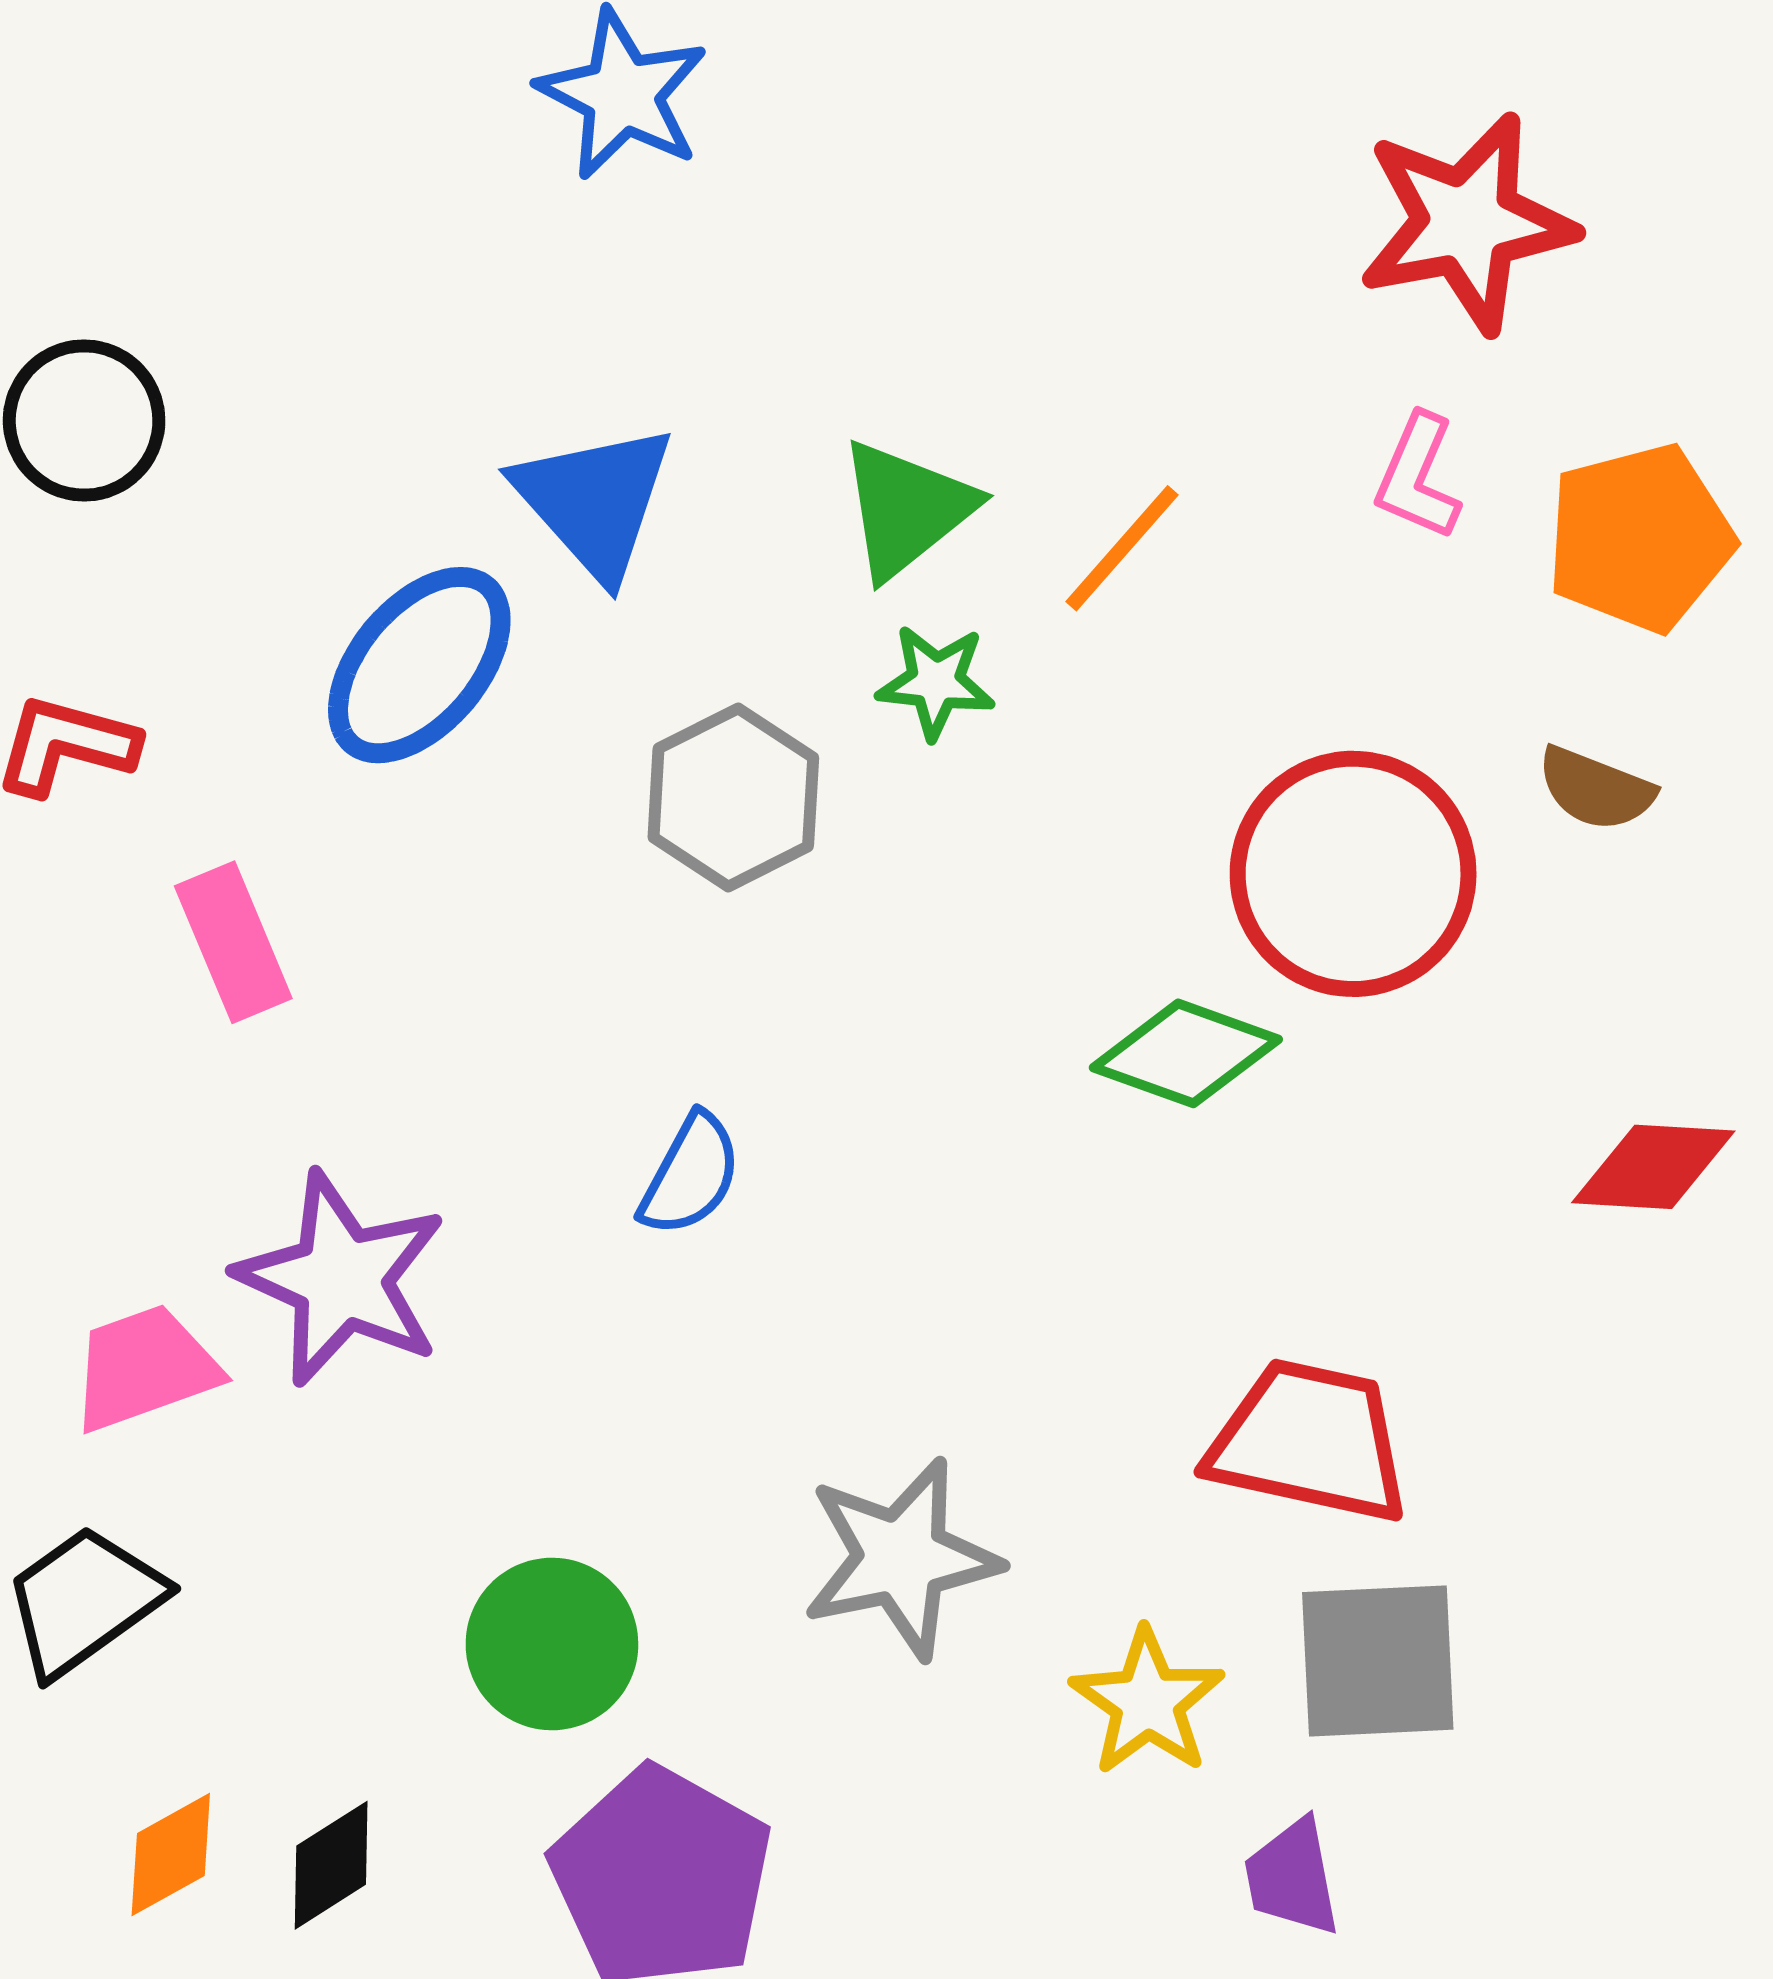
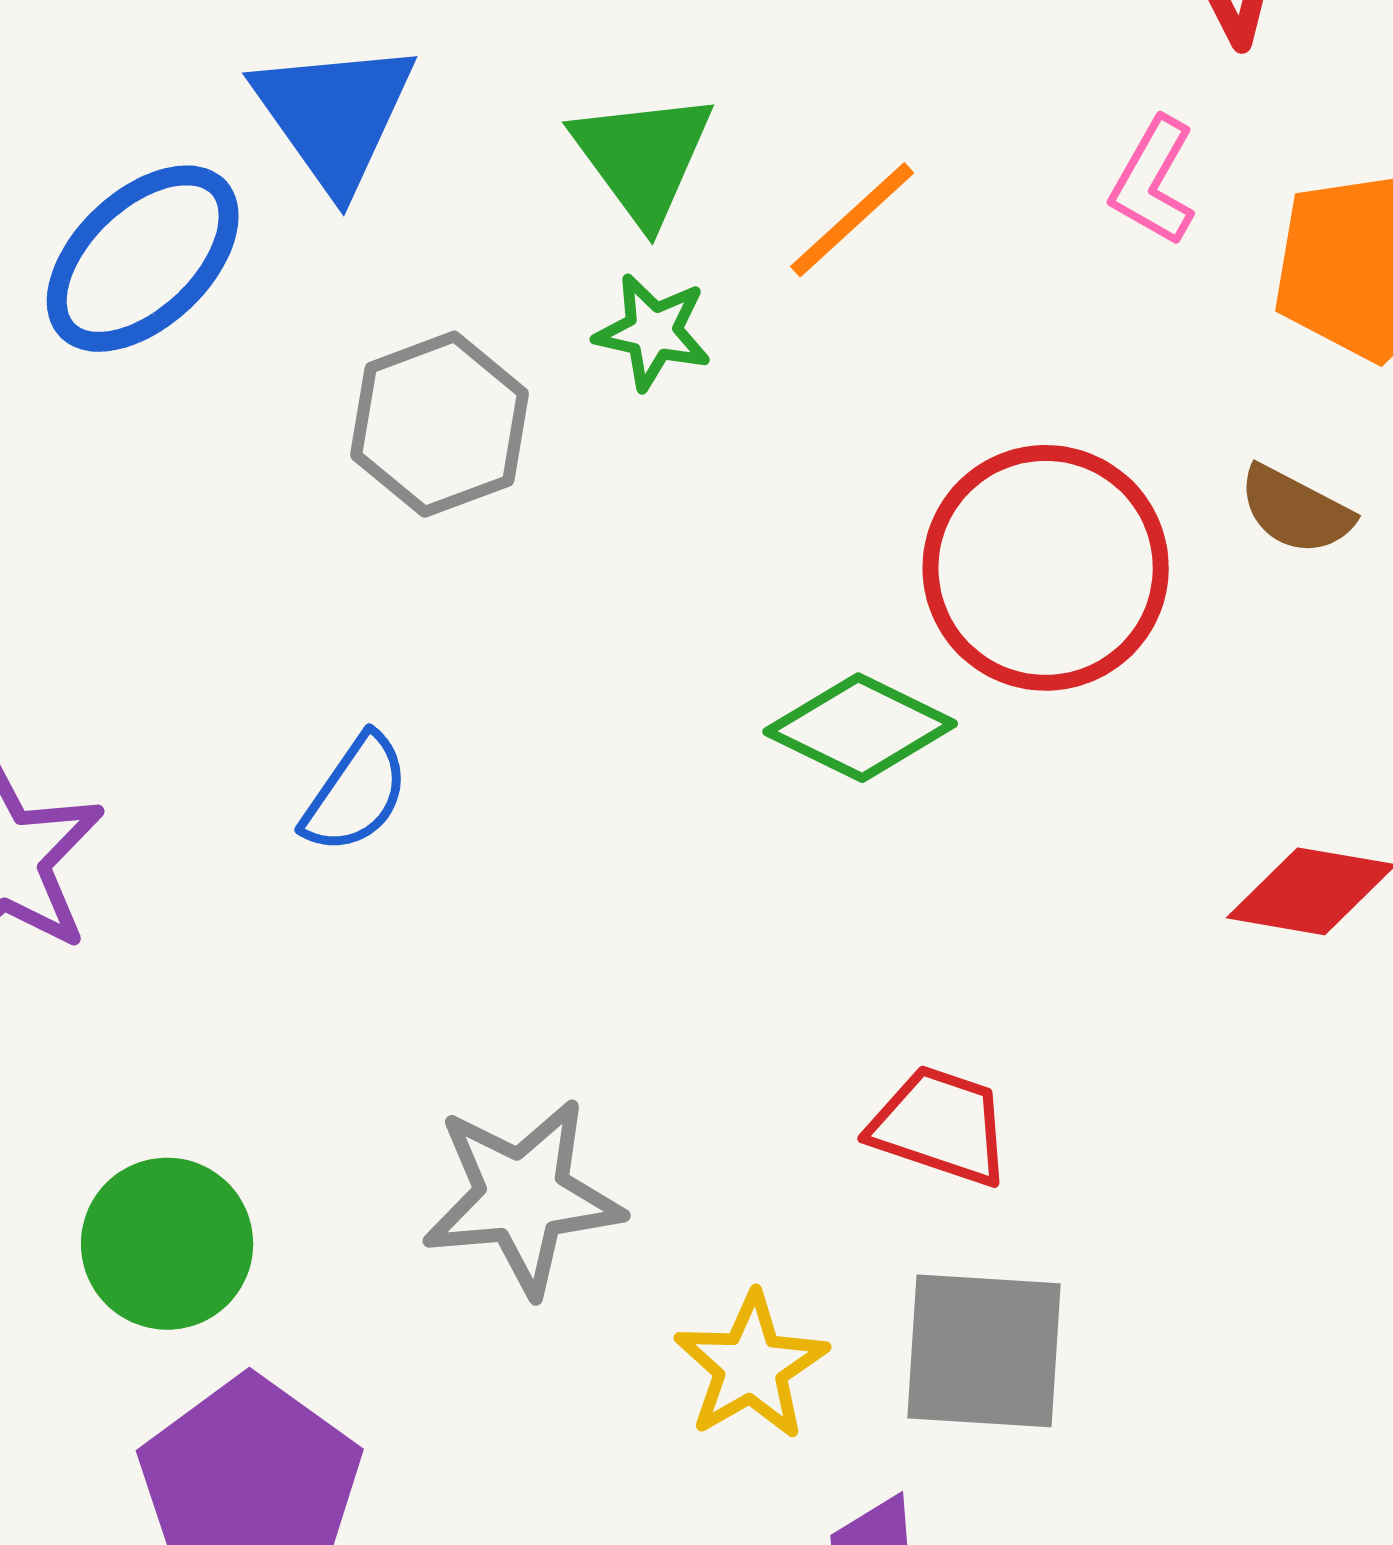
green triangle: (907, 509) -> (643, 157), turned -34
red trapezoid: (1309, 1441) -> (940, 1126), size x0.7

